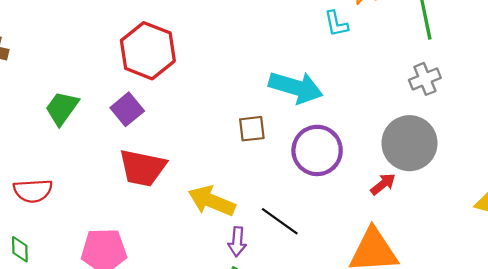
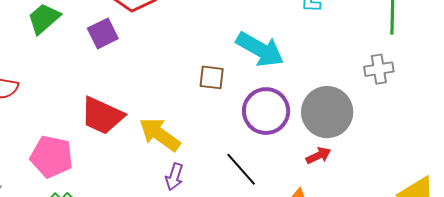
gray circle: (409, 143) -> (327, 112), moved
red trapezoid: (143, 168) -> (102, 116), moved
black line: (280, 221) -> (241, 169), moved

